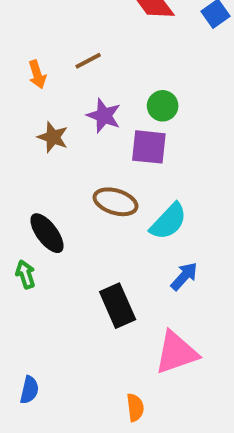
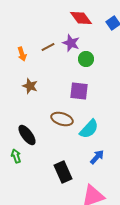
green circle: (163, 106) -> (86, 59), moved
purple star: (104, 116) -> (71, 43), moved

